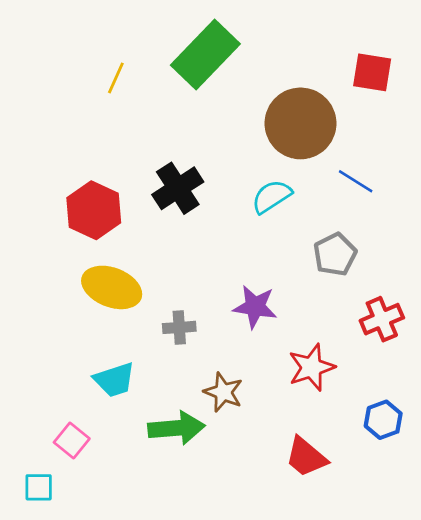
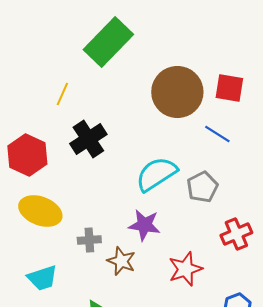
red square: (372, 72) -> (229, 88), moved
yellow line: (116, 78) -> (62, 94), moved
cyan semicircle: (272, 196) -> (156, 174), moved, size x1.4
brown star: (223, 392) -> (121, 261), moved

